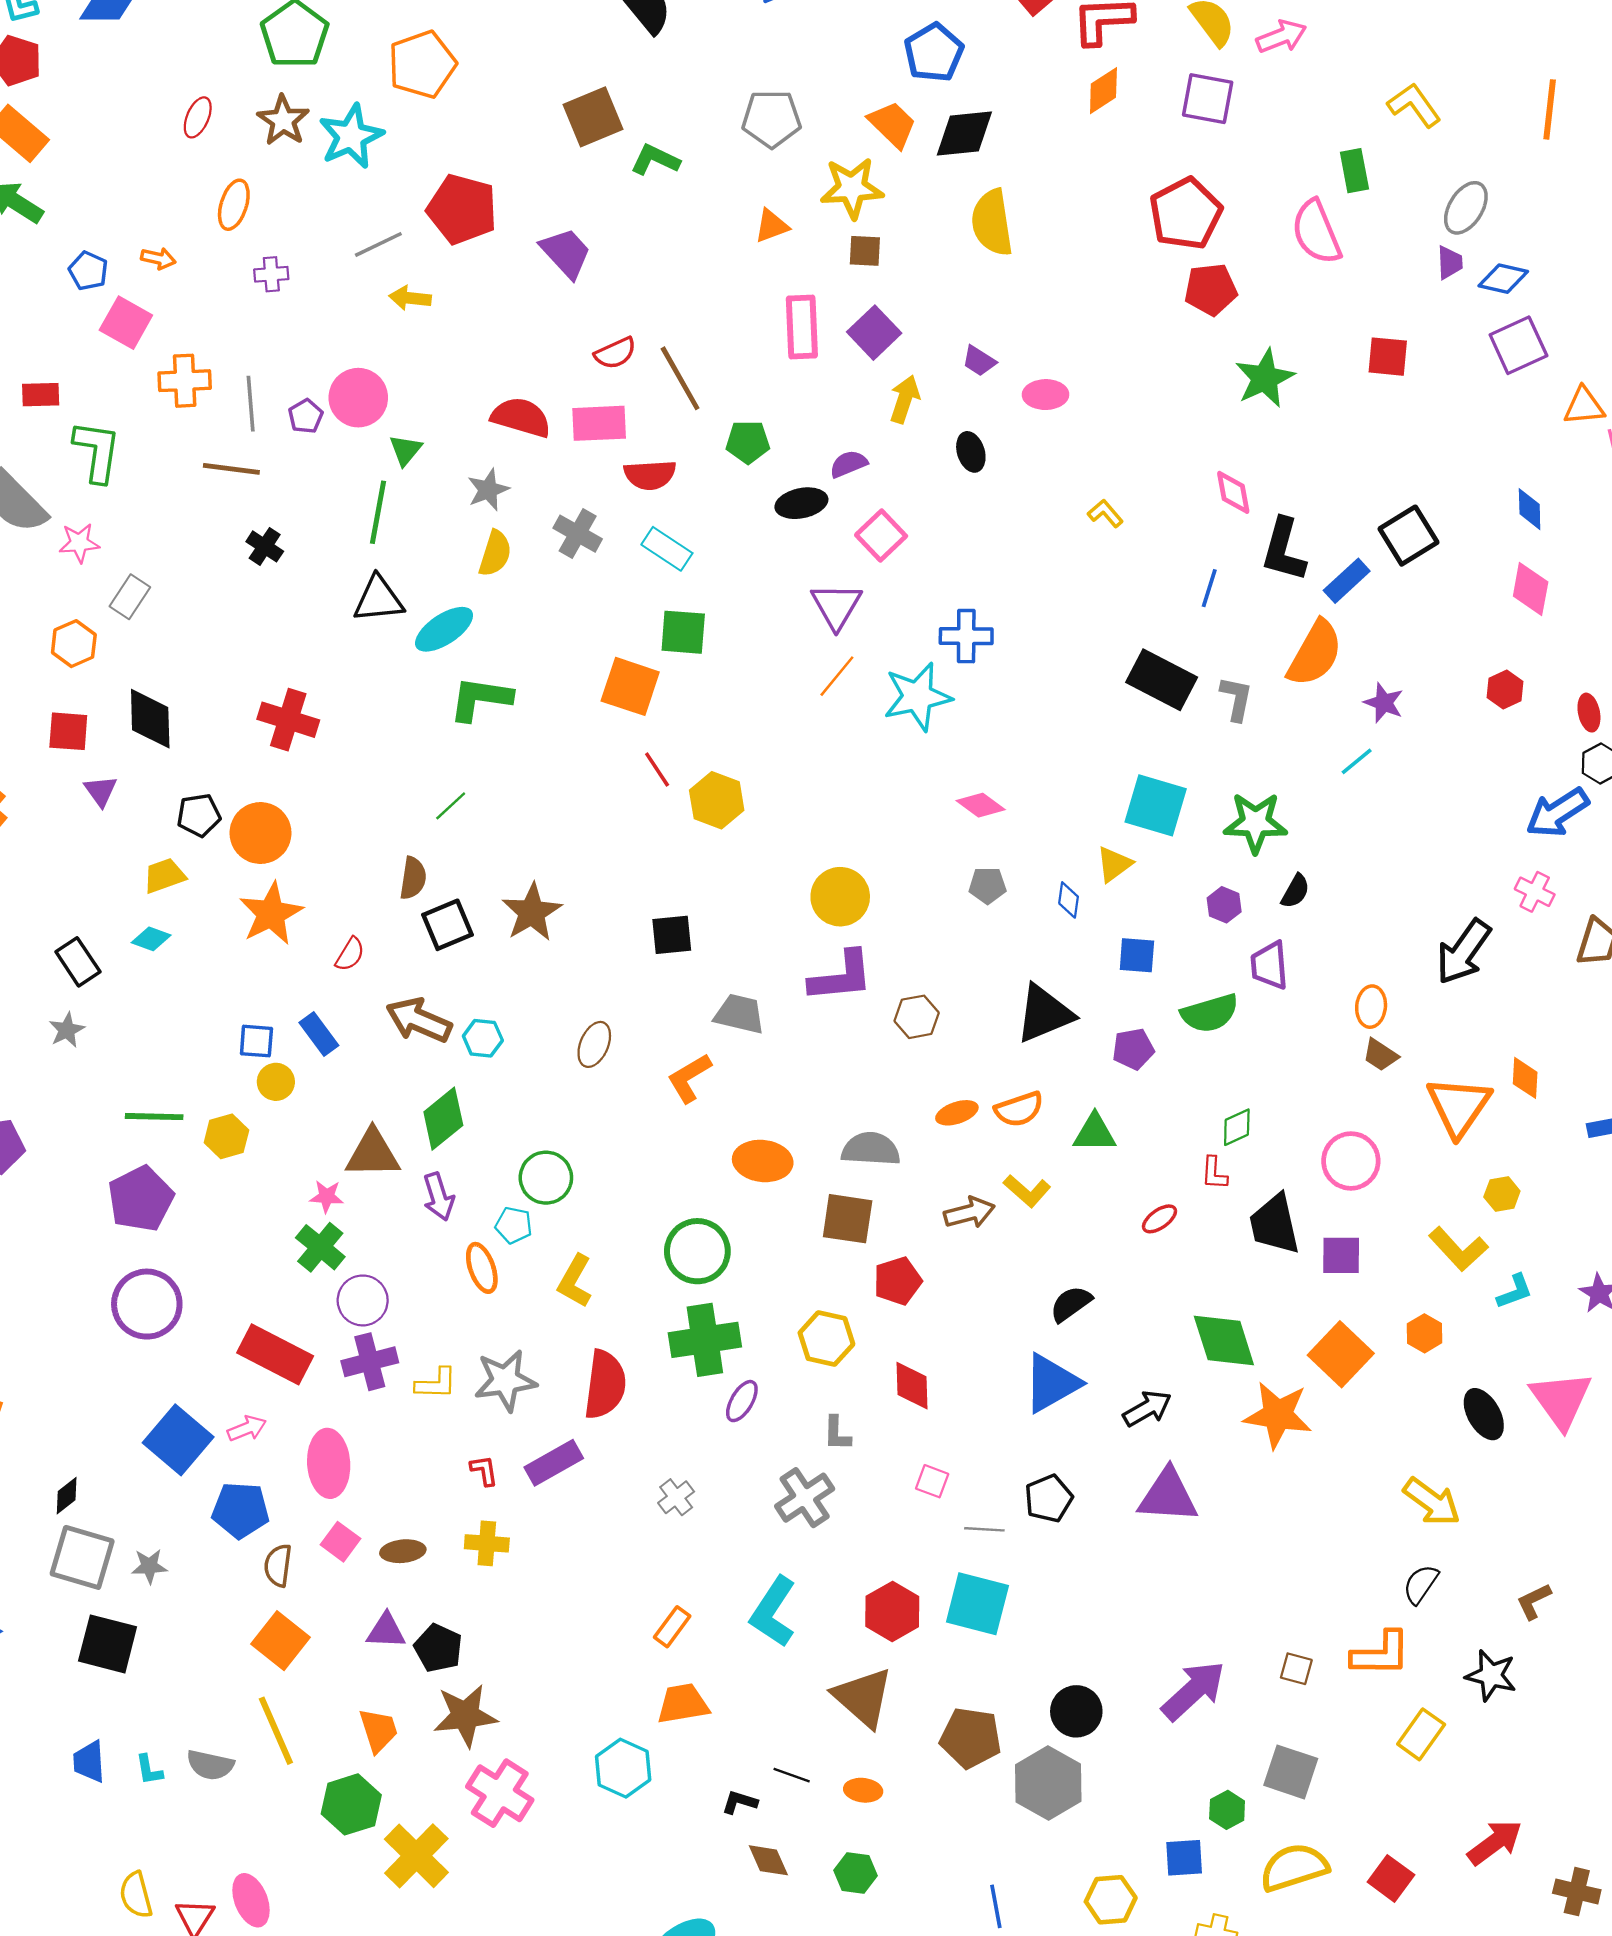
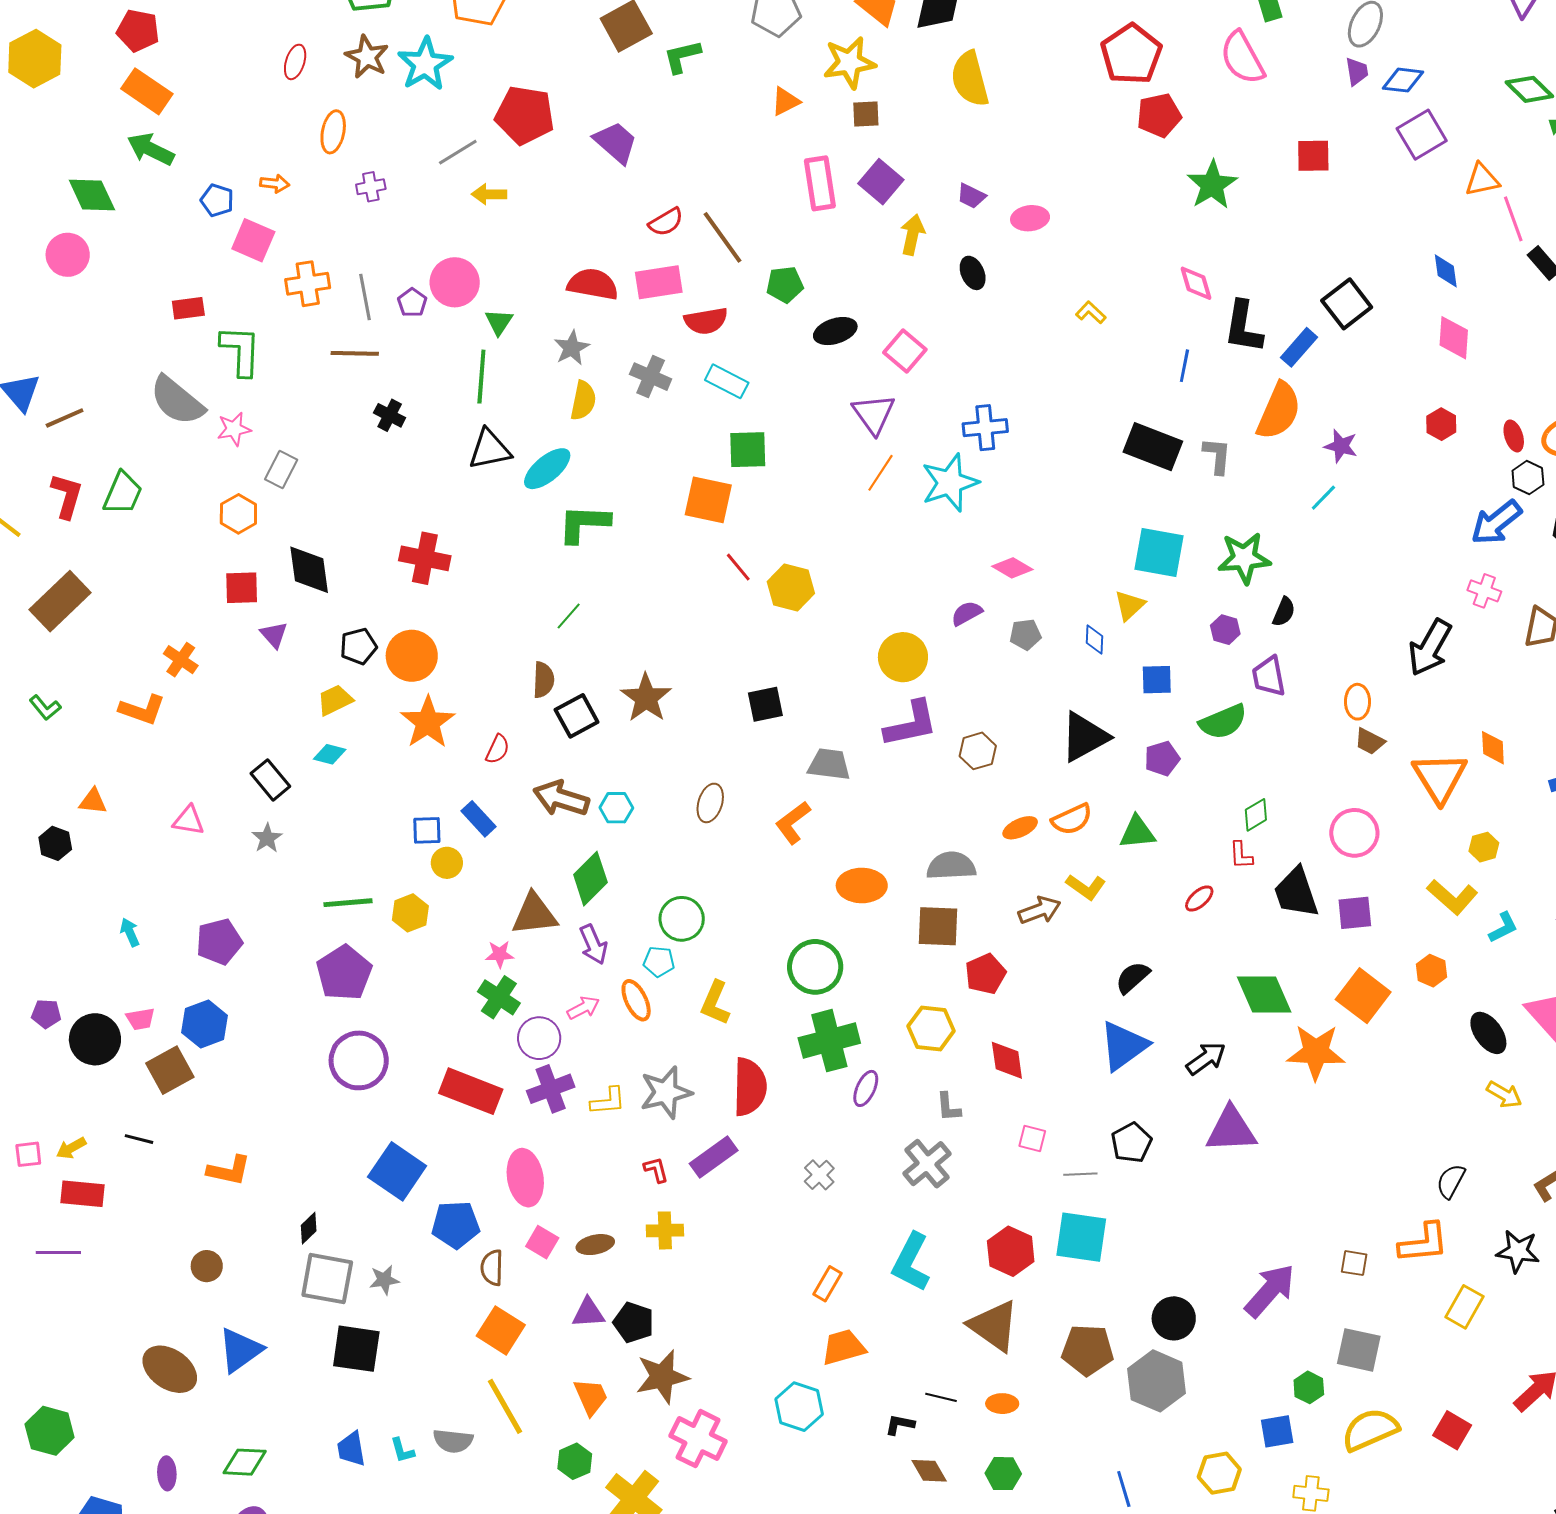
green L-shape: (655, 160) -> (682, 56), turned -33
purple semicircle: (848, 464) -> (967, 613), moved
pink arrow: (247, 1428) -> (583, 1008), moved
yellow arrow: (1432, 1502) -> (1504, 1095), moved, size x0.7
green hexagon: (351, 1804) -> (575, 1461), size x0.7

